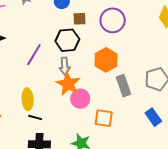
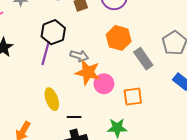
black hexagon: (67, 40) -> (53, 32), moved
gray arrow: (65, 66) -> (79, 56), turned -54
black line: (35, 117) -> (74, 117), moved

